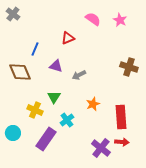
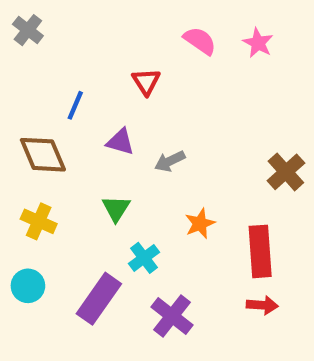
red triangle: (68, 38) -> (146, 82), turned -40
brown cross: (129, 67) -> (286, 172), moved, turned 30
yellow cross: (35, 110) -> (39, 221), moved
purple cross: (101, 148) -> (172, 316), moved

